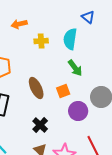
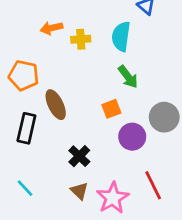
orange arrow: (19, 24) -> (51, 28), moved
brown ellipse: (36, 88) -> (56, 105), moved

